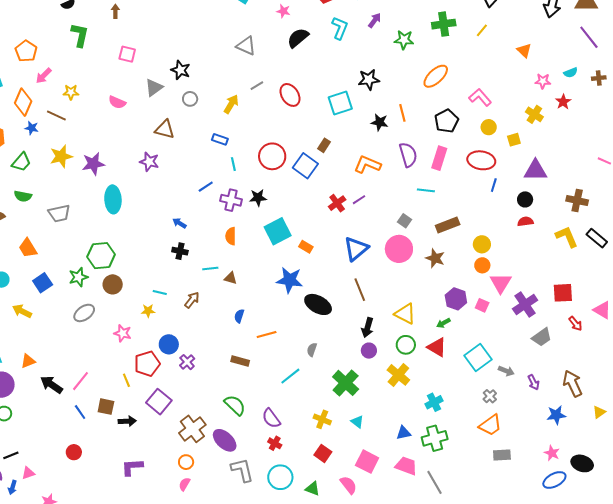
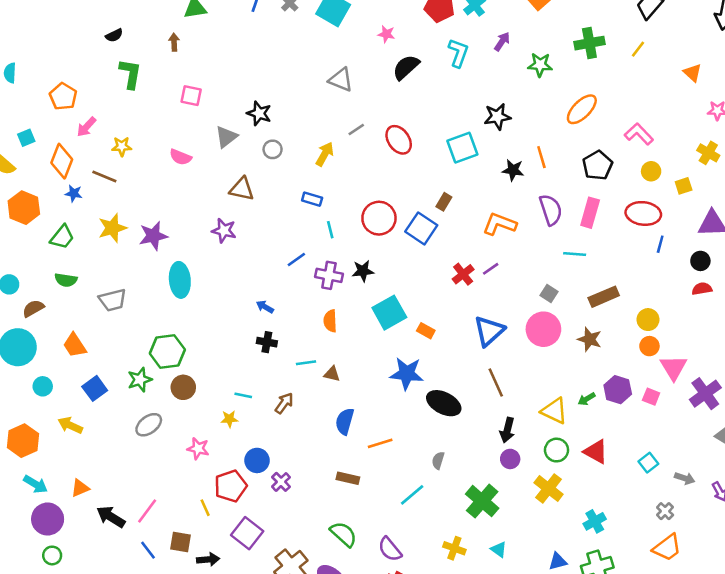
blue semicircle: (239, 316) -> (345, 421), size x1.5
green arrow: (443, 323) -> (587, 399), moved
cyan square: (478, 357) -> (648, 463), size x0.6

